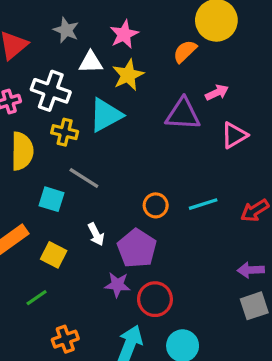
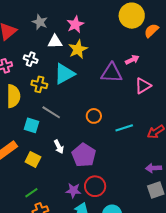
orange semicircle: (185, 51) -> (151, 31), moved
white cross: (51, 91) -> (31, 59), size x0.6
orange circle: (156, 205) -> (94, 116), moved
purple star: (117, 285) -> (73, 190), moved
green line: (37, 298) -> (31, 193), moved

